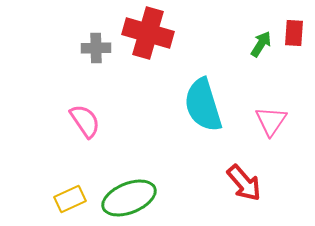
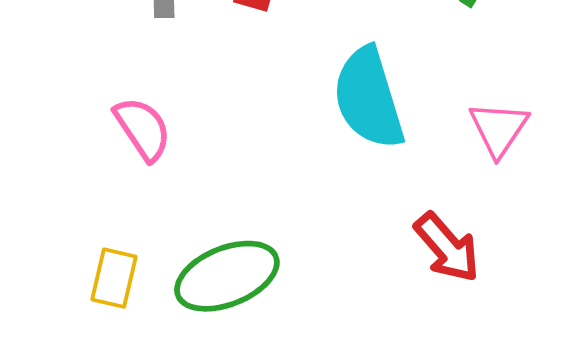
yellow rectangle: (70, 199) -> (114, 278), turned -52

